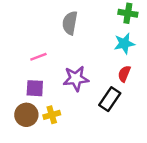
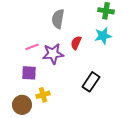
red semicircle: (124, 74) -> (76, 43), moved
purple star: (76, 79) -> (53, 54), moved
brown circle: (26, 115) -> (22, 105), moved

